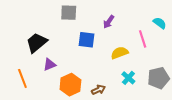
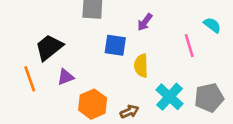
yellow semicircle: (120, 53) -> (141, 66), moved, turned -72
orange line: (22, 78) -> (30, 79), moved
cyan cross: (128, 78) -> (169, 97), size x1.5

